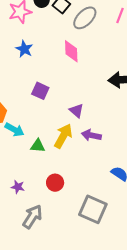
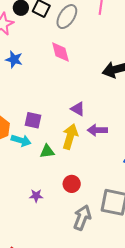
purple square: (40, 91) -> (33, 120), moved
gray arrow: (32, 217) -> (82, 218), moved

